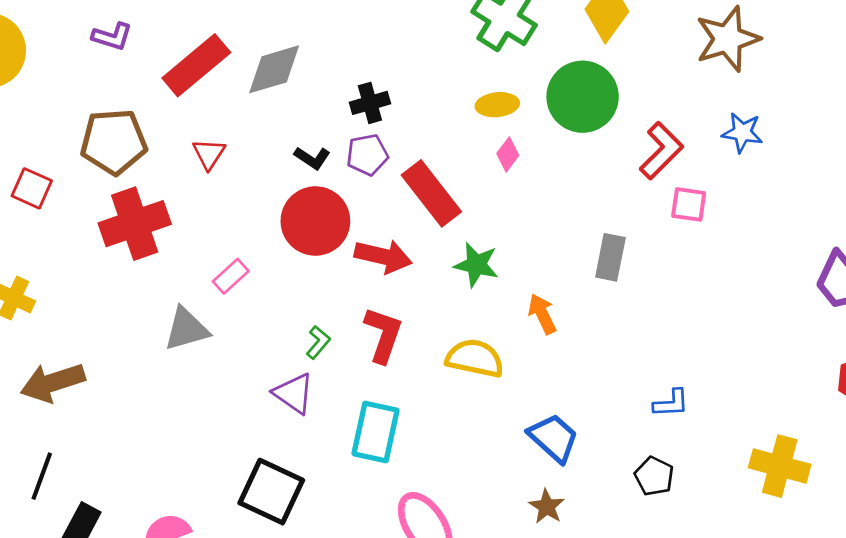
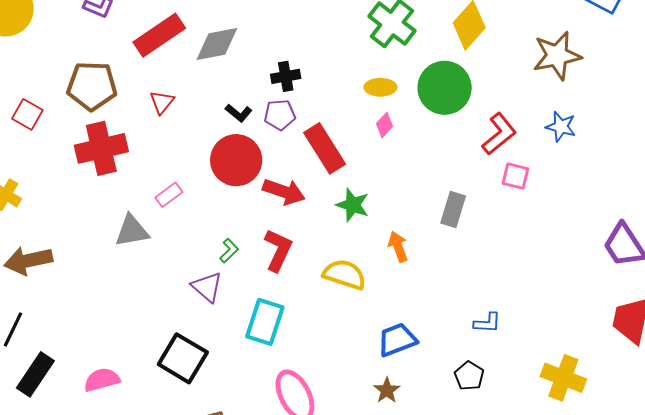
blue trapezoid: (554, 438) -> (397, 340), turned -69

